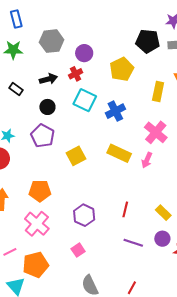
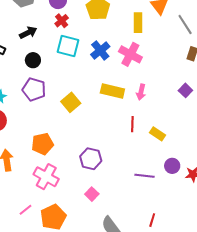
red cross: (76, 74) -> (62, 21), moved
pink cross: (156, 132) -> (130, 54), moved
red line: (125, 209) -> (132, 124), moved
yellow rectangle: (163, 213) -> (157, 134), moved

